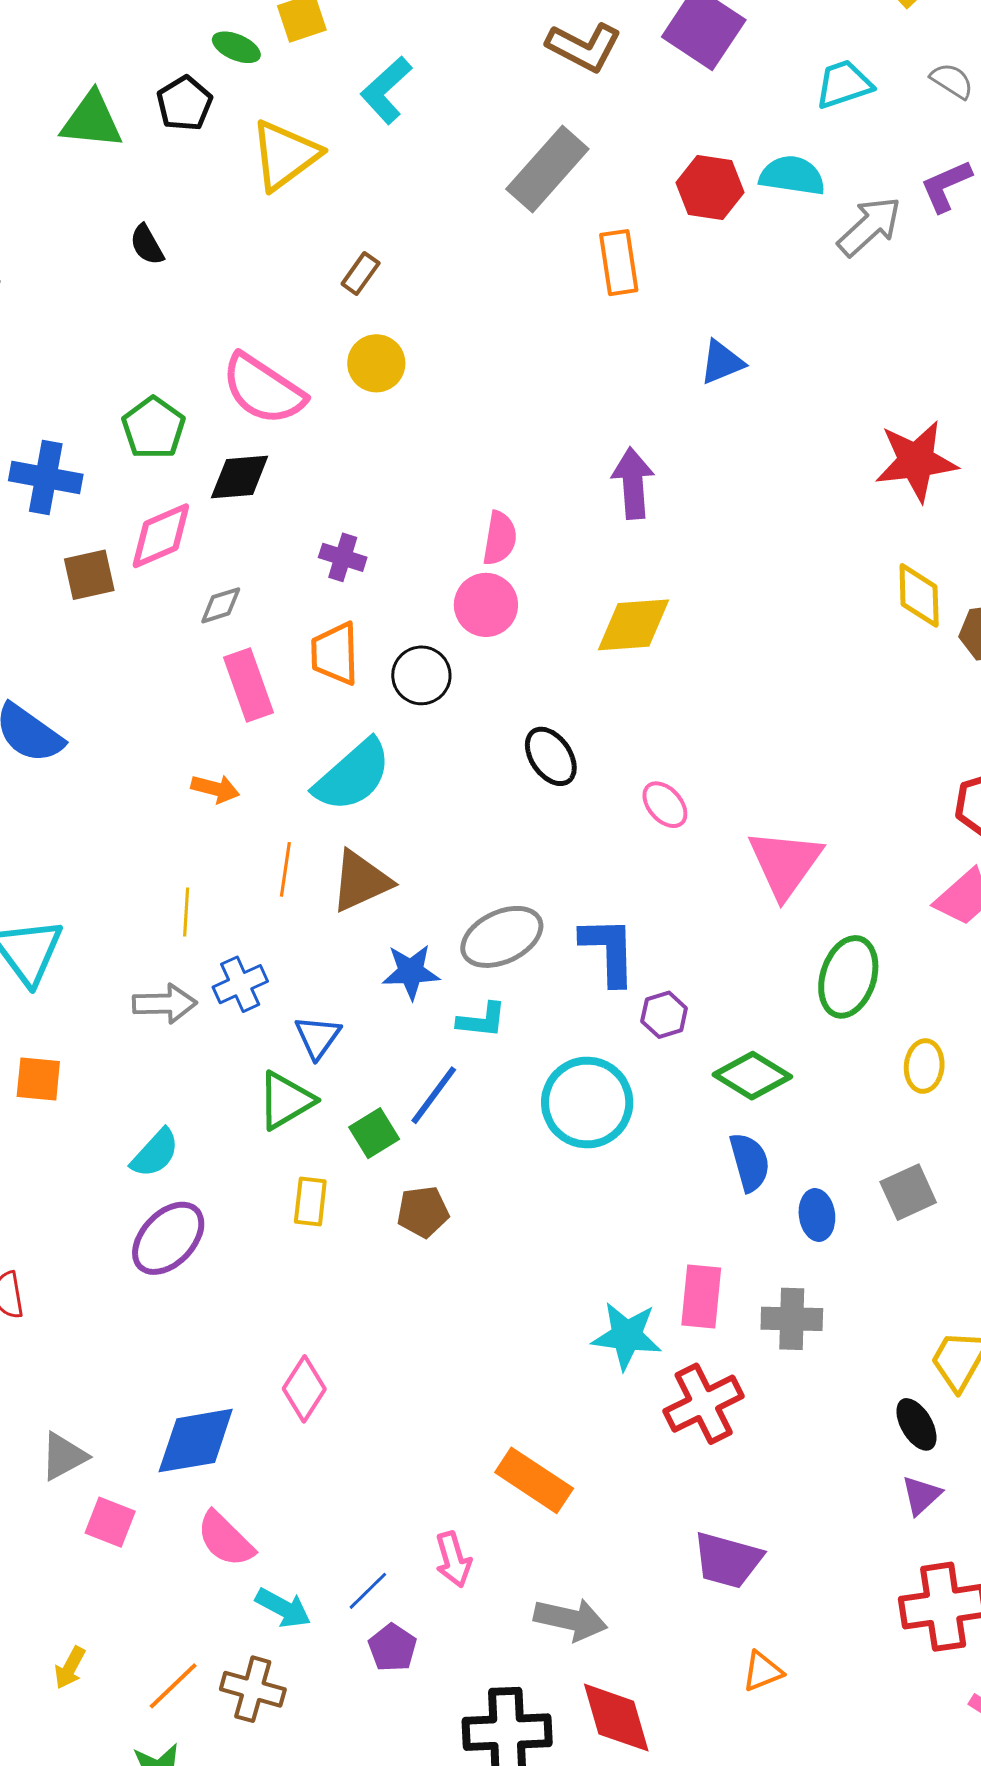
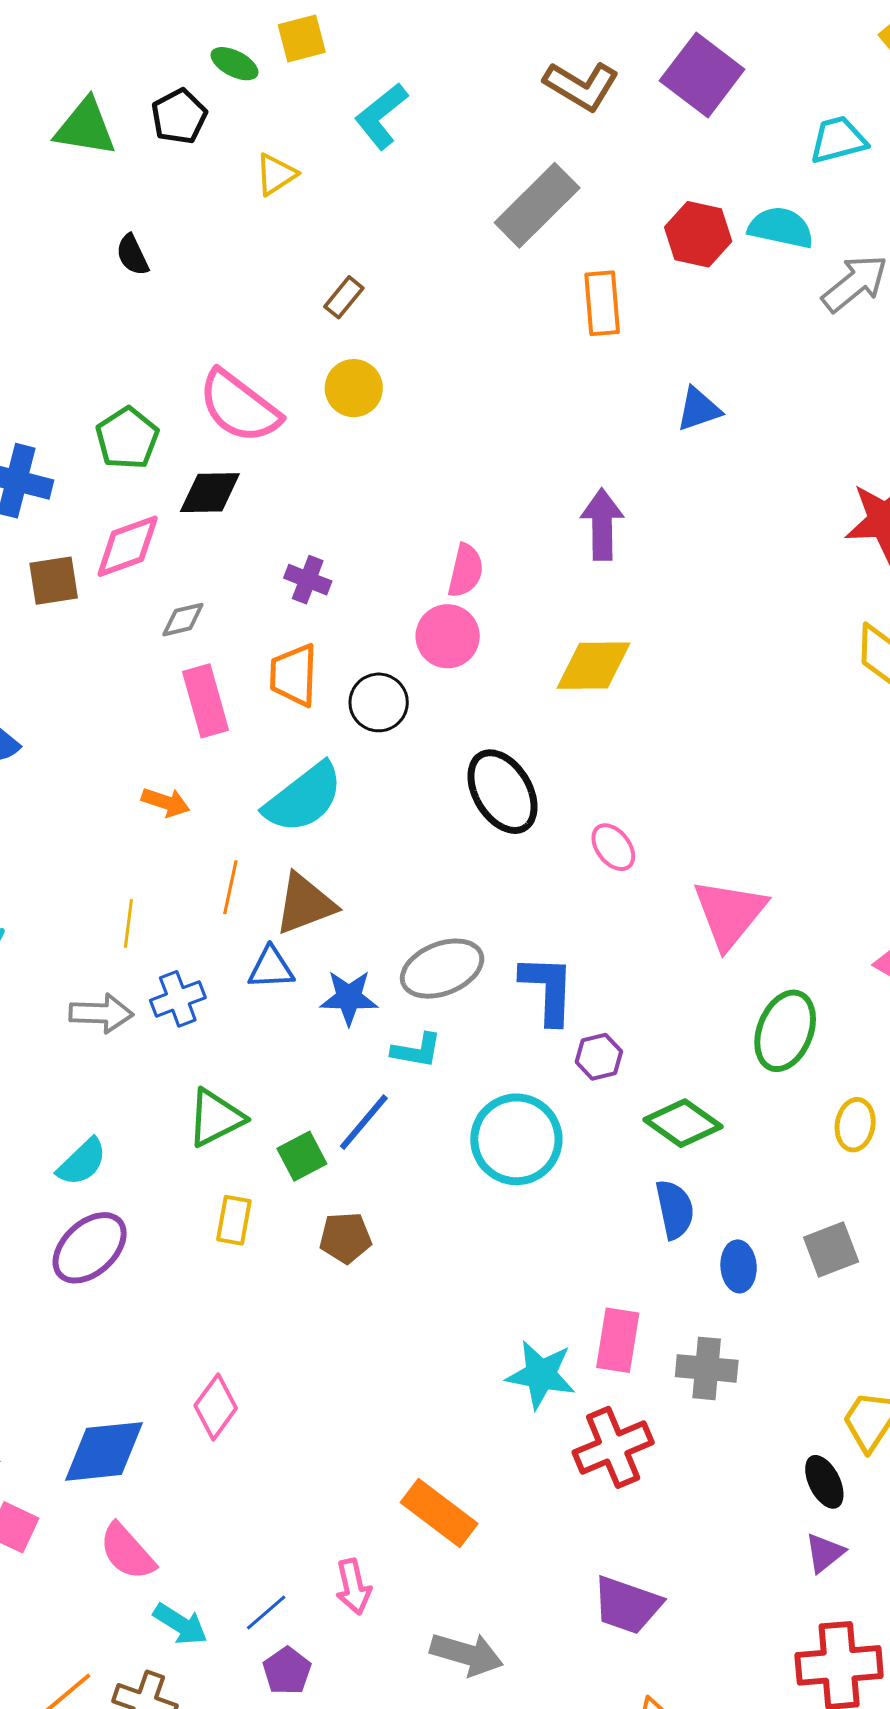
yellow triangle: (285, 155) -> (276, 174), size x0.6
black ellipse: (551, 756) -> (502, 792), size x1.4
blue triangle: (318, 1037) -> (271, 968), moved, turned 48

